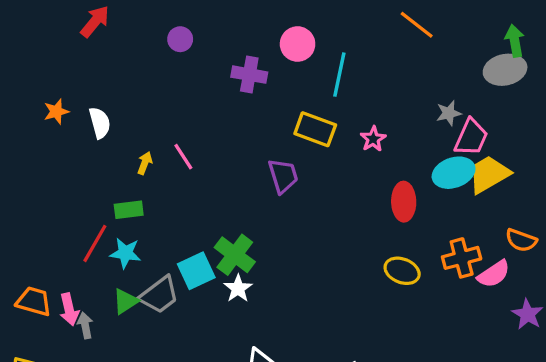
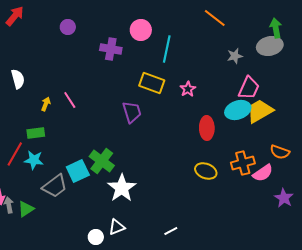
gray star: (449, 113) -> (235, 56), moved
white star: (238, 288) -> (122, 188), moved, size x1.6
green triangle: (125, 301) -> (26, 209), moved

